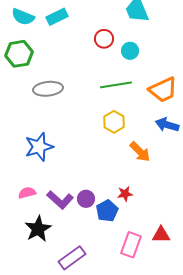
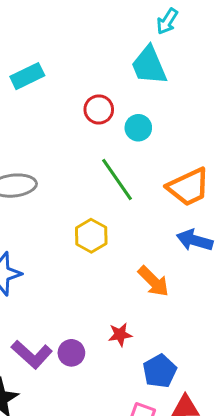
green line: (116, 85) -> (117, 179), turned 64
yellow hexagon: (114, 122) -> (91, 236), moved
red star: (125, 194) -> (120, 335), moved
blue pentagon: (107, 211) -> (160, 371), moved

